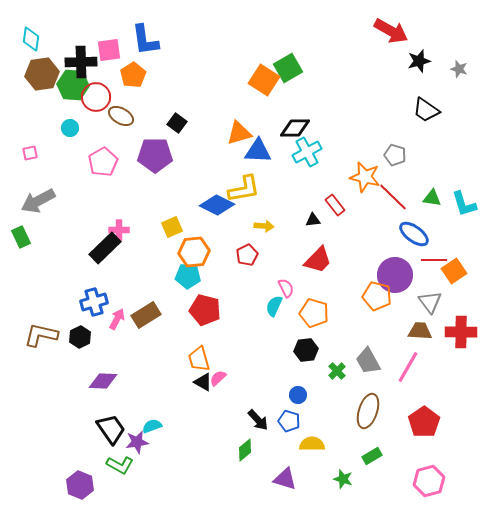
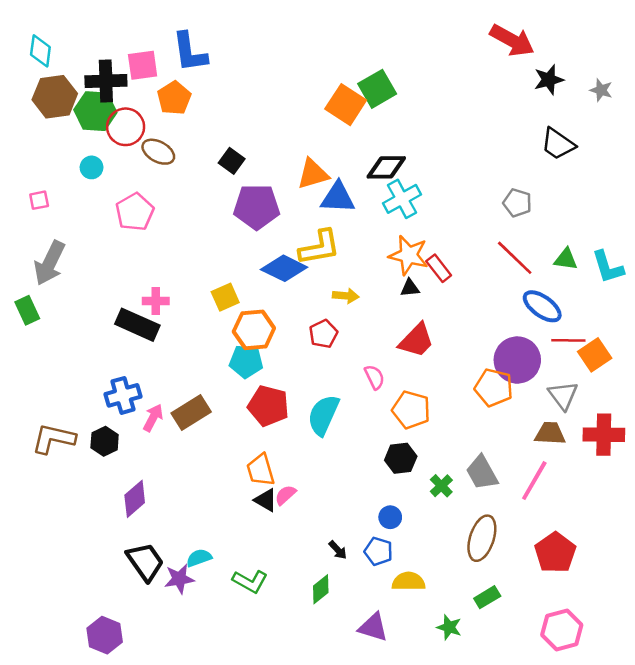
purple pentagon: (155, 155) -> (257, 207), moved
orange star: (365, 177) -> (409, 255), moved
gray arrow: (38, 201) -> (50, 263), turned -36
black rectangle: (105, 248) -> (137, 325), turned 68
cyan semicircle: (274, 306) -> (323, 415), moved, size x1.5
purple diamond: (103, 381) -> (135, 499), turned -44
black arrow: (258, 420) -> (338, 550), size x0.7
green L-shape: (120, 465) -> (250, 581), moved

